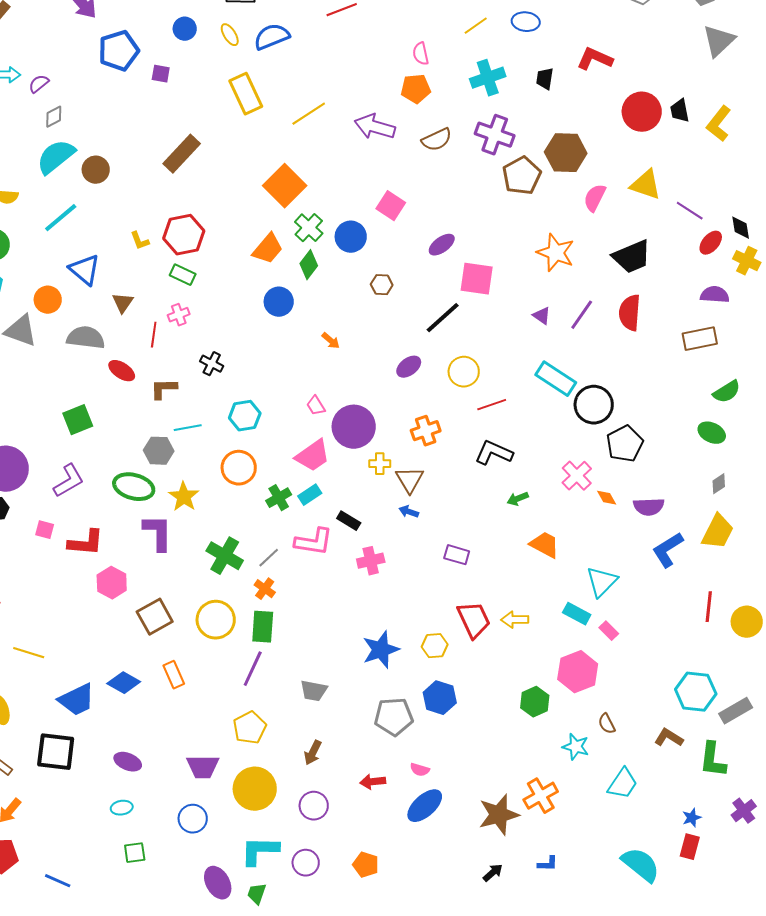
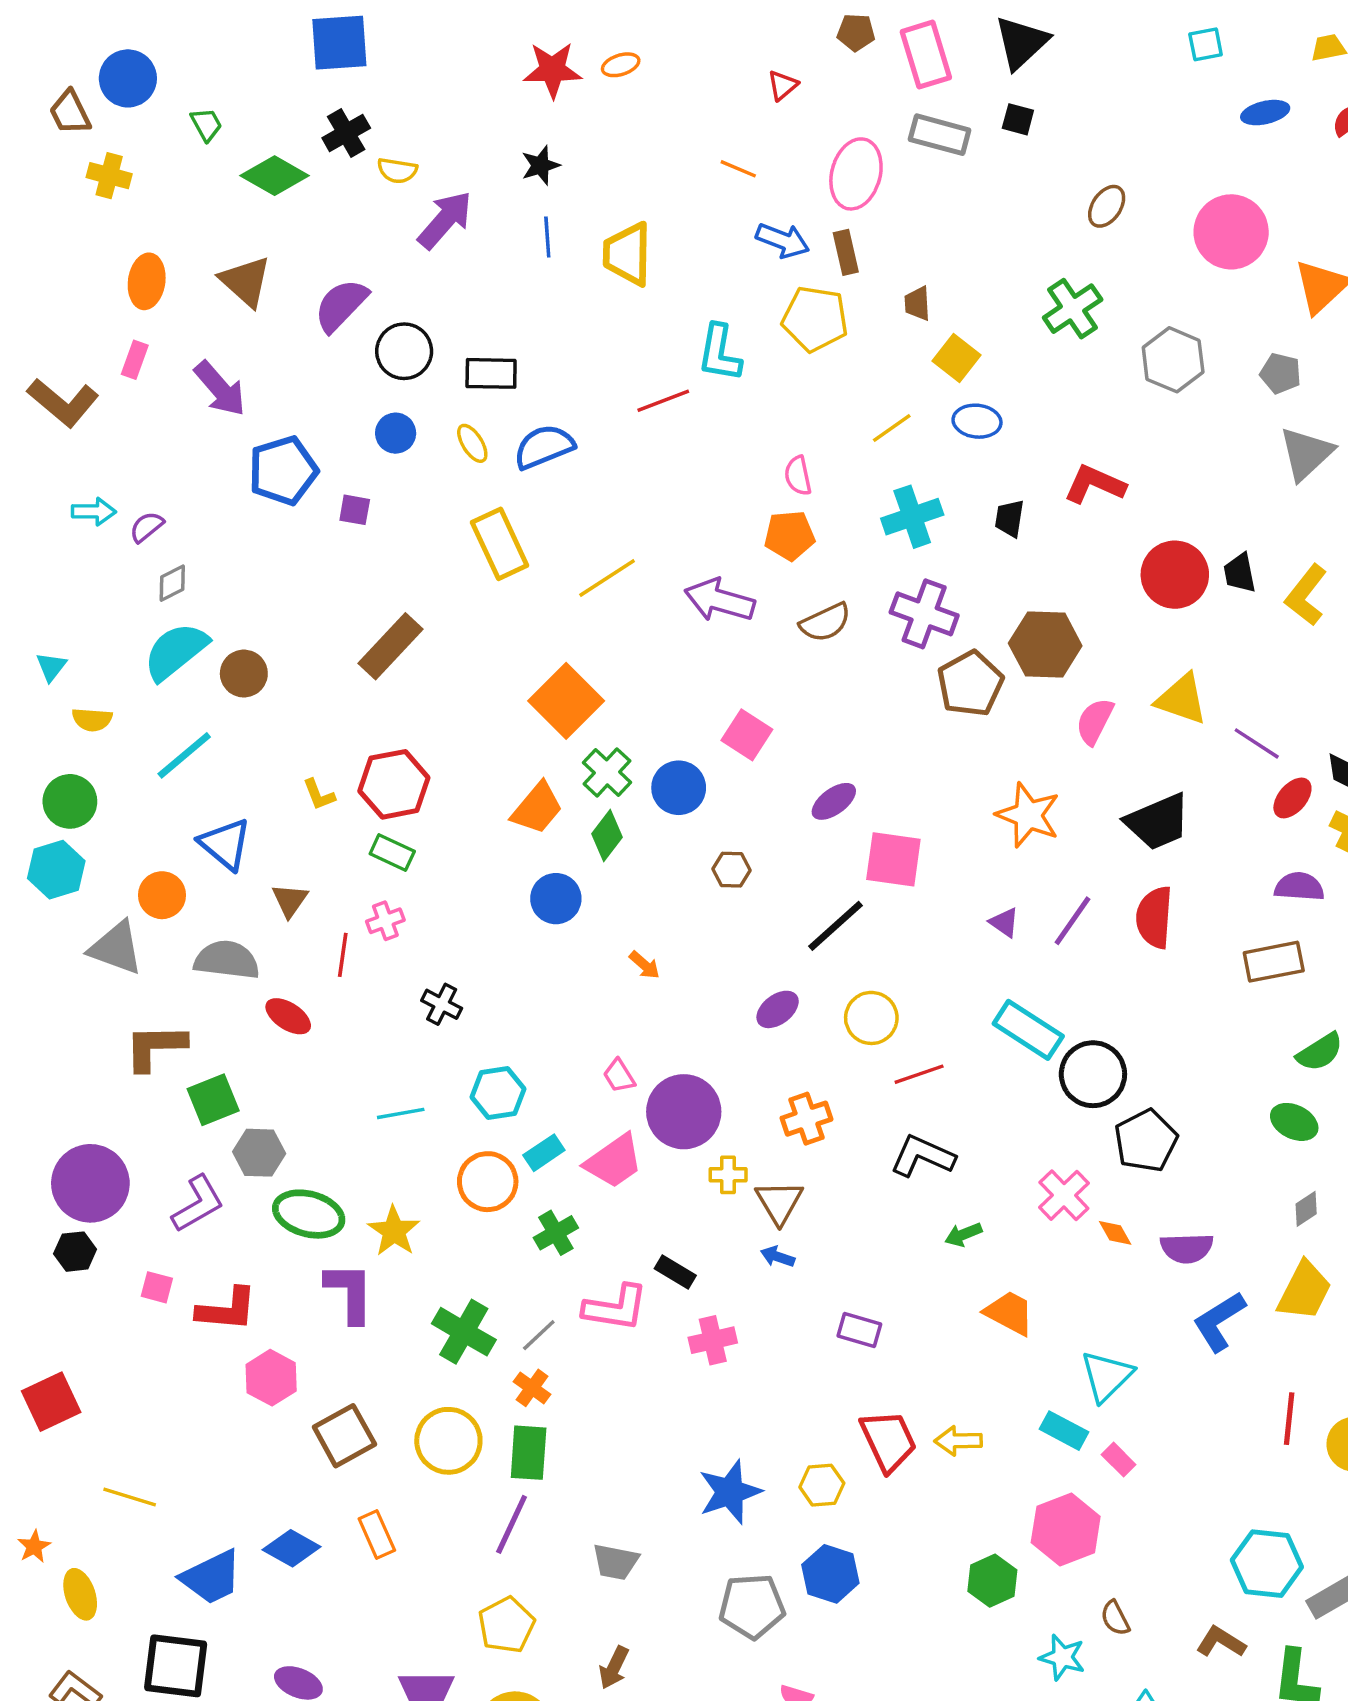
brown L-shape: (164, 389) -> (155, 1047), moved, size x1.4
gray hexagon: (159, 451) -> (259, 1153), moved
cyan rectangle: (310, 495) -> (544, 1153), moved

